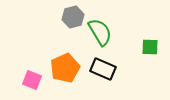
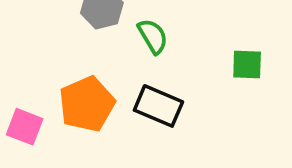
green semicircle: (100, 32) -> (153, 36), size x0.7

